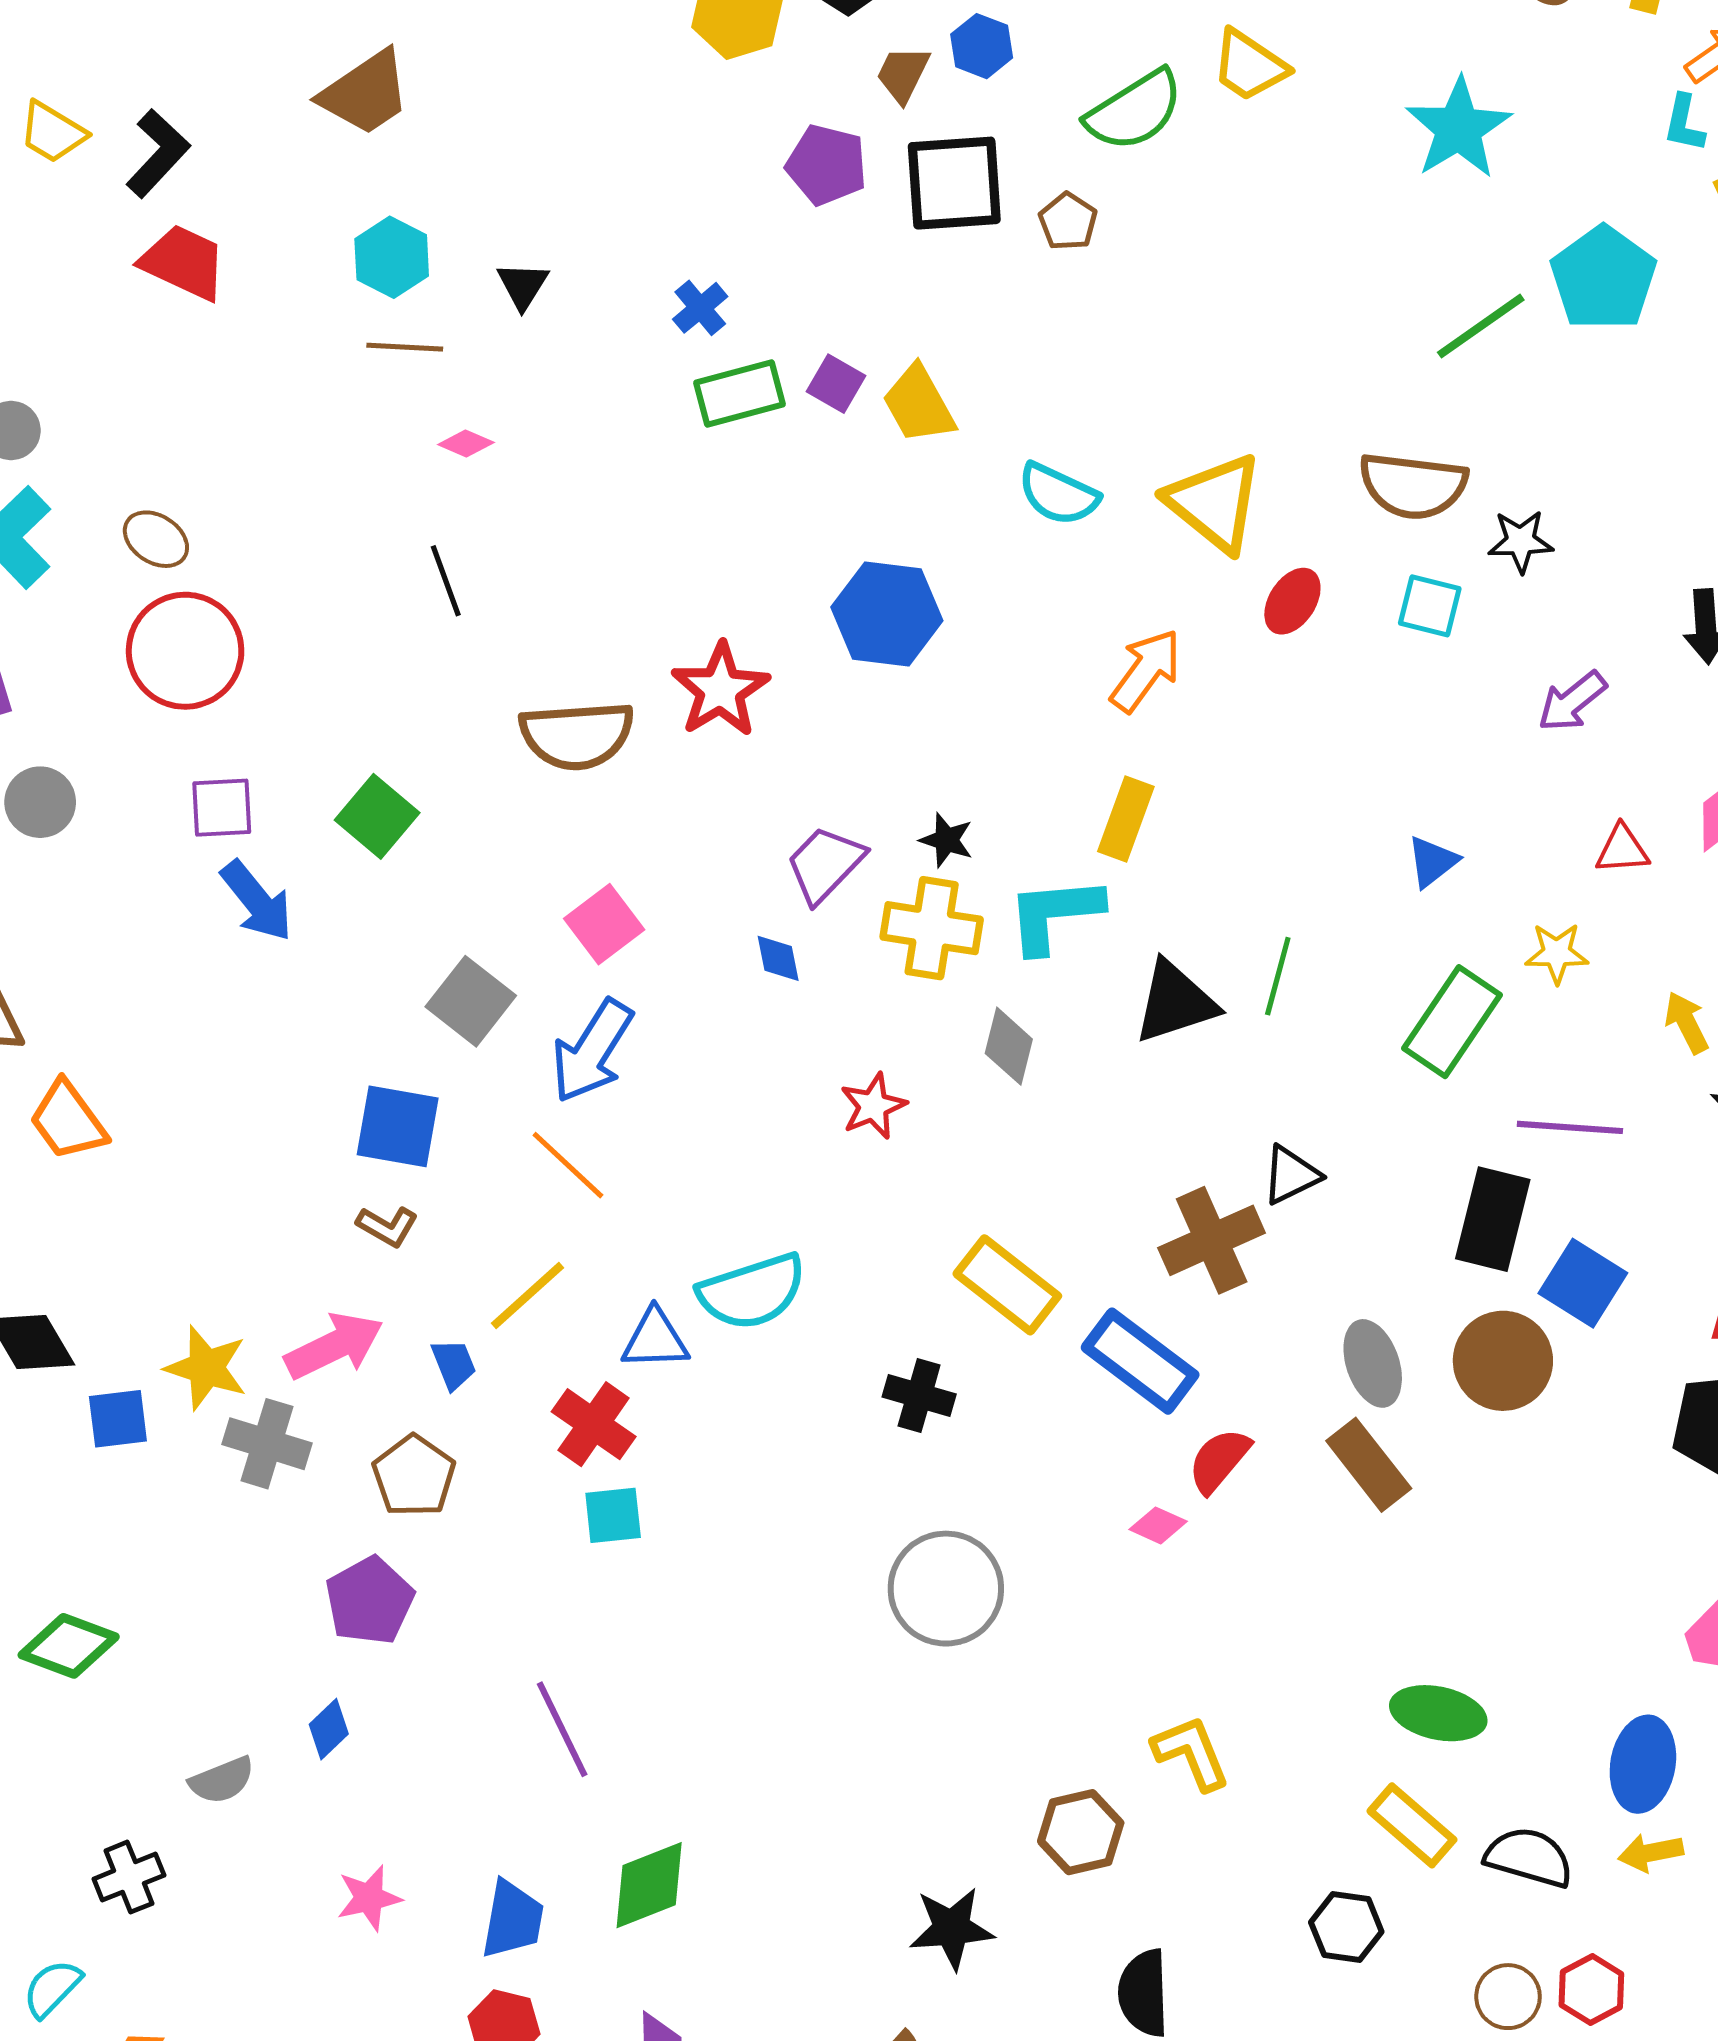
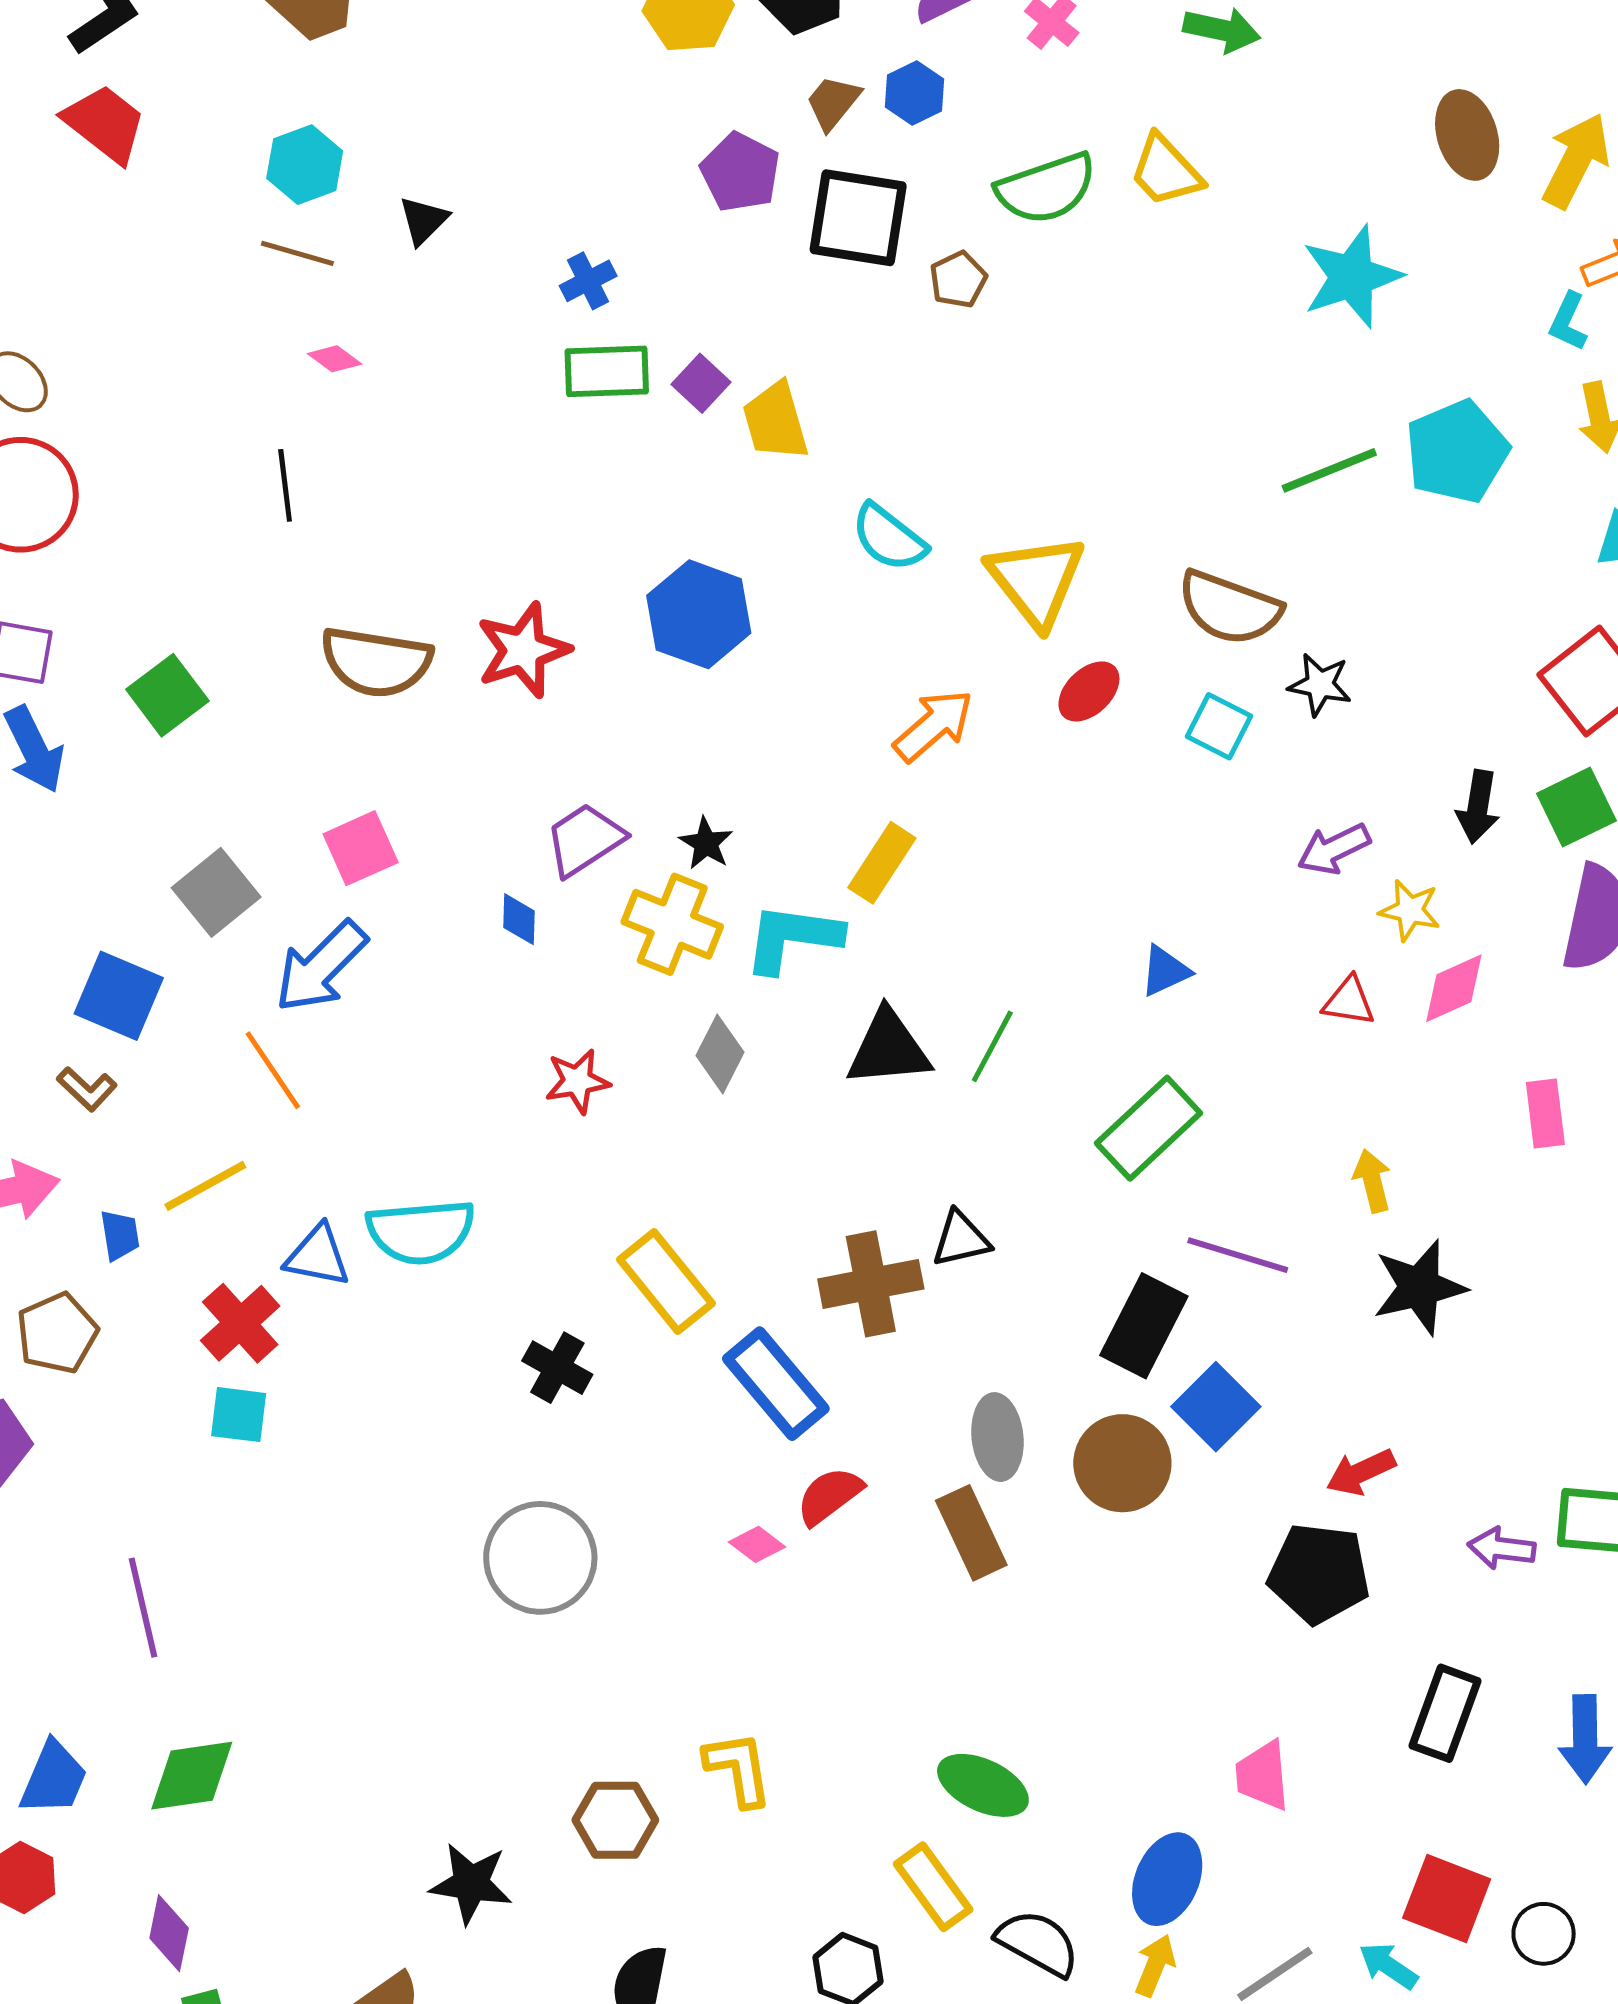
yellow star: (1557, 953) -> (1410, 910), moved
yellow arrow: (1651, 1853) -> (1155, 1965), turned 110

